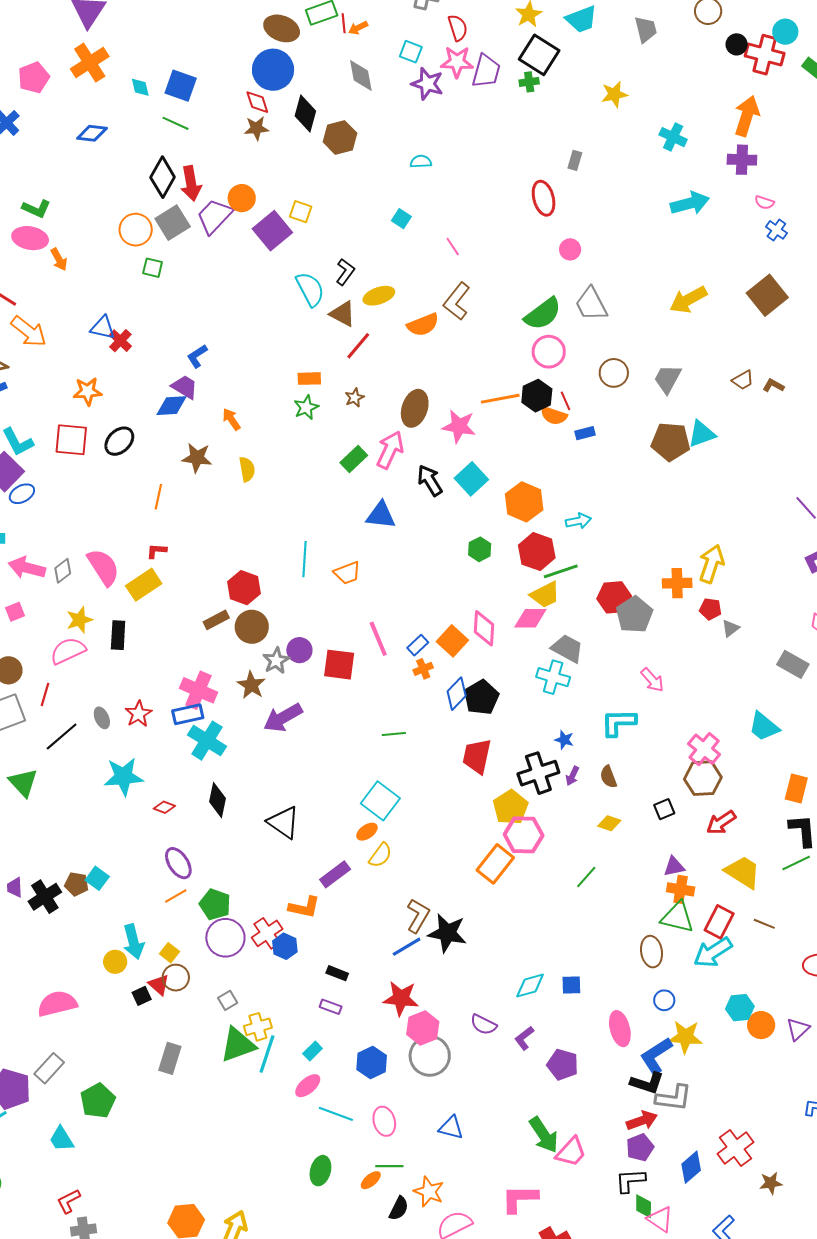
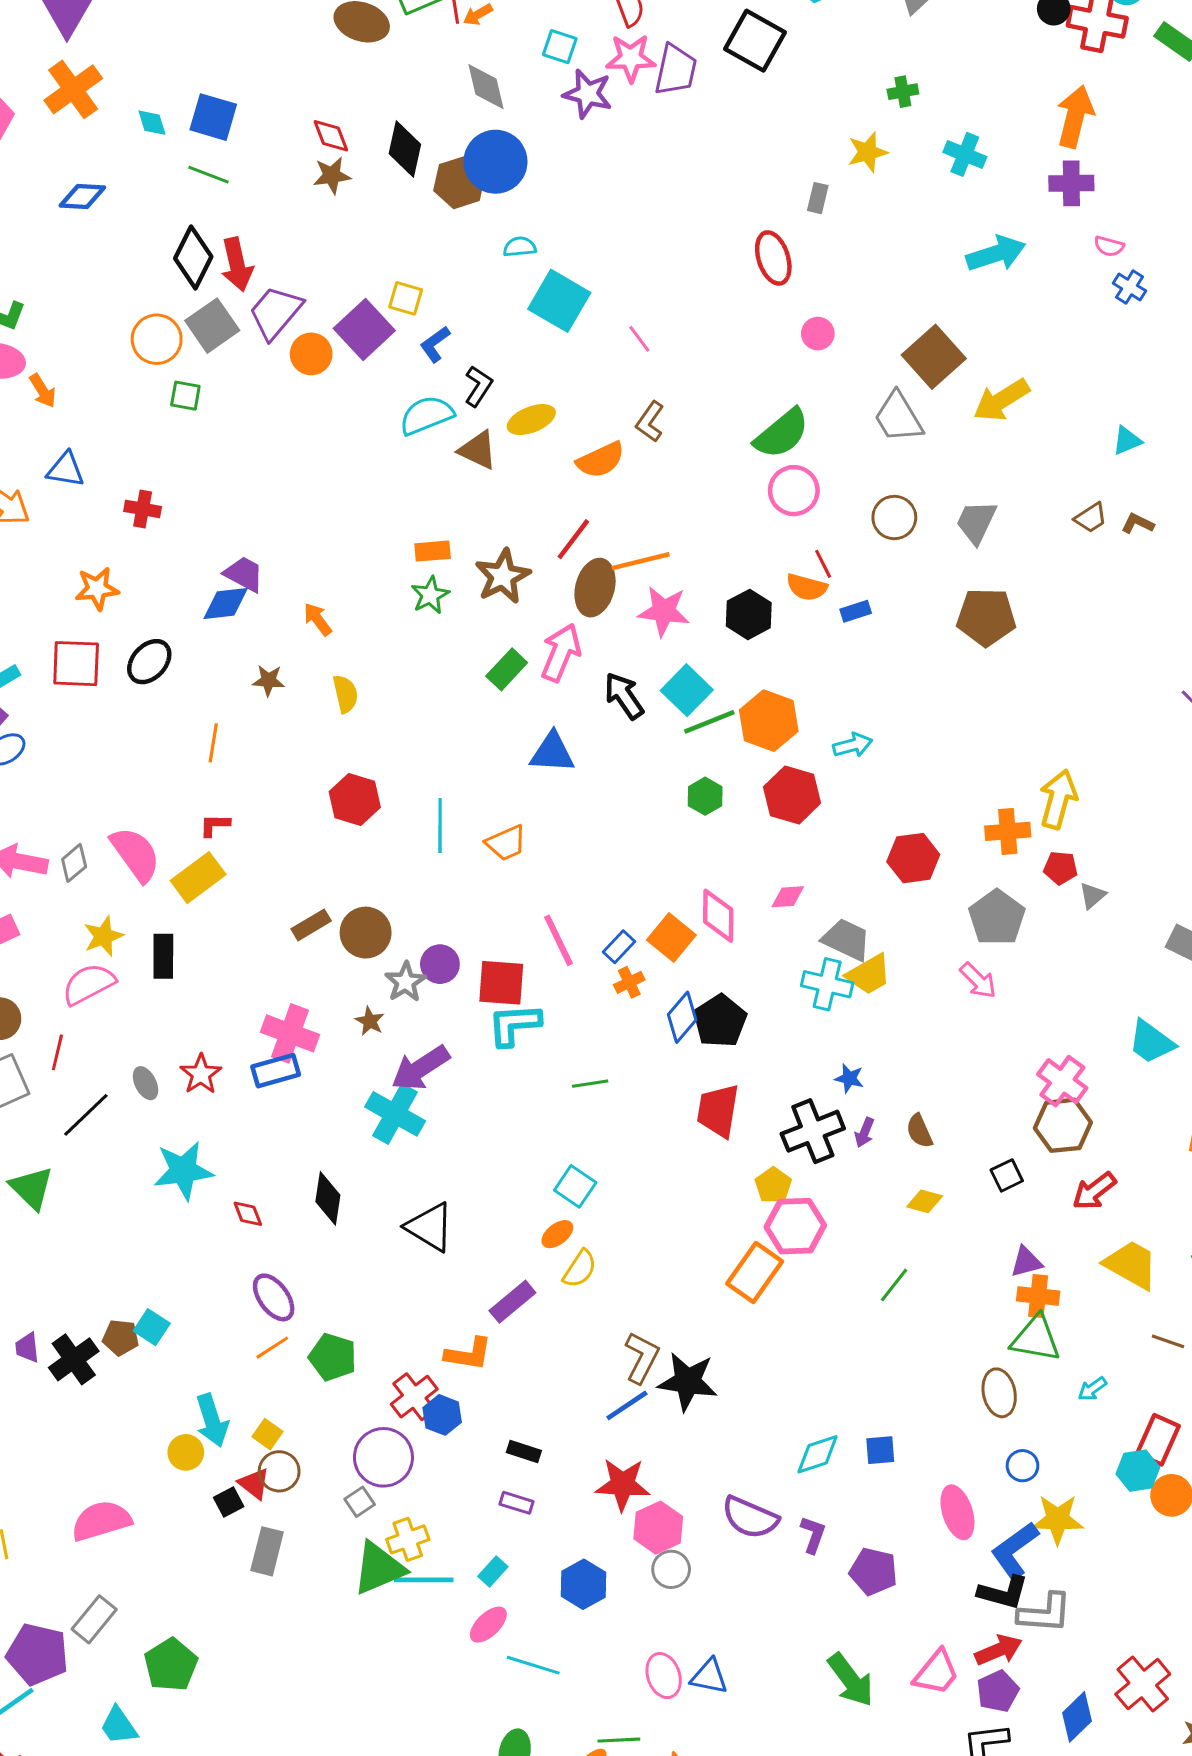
blue circle: (273, 70) -> (495, 162), moved
green cross: (529, 82) -> (903, 92), moved
yellow star: (614, 94) -> (868, 152), moved
cyan semicircle: (421, 161) -> (520, 247), moved
orange circle: (242, 198) -> (311, 354), moved
cyan square: (401, 219) -> (559, 301), size x2.0
cyan semicircle: (310, 289) -> (426, 415), turned -81
brown square: (767, 295) -> (934, 357), moved
brown L-shape: (457, 301) -> (650, 422), size x0.7
gray trapezoid: (591, 304) -> (898, 417), moved
blue triangle: (103, 328) -> (66, 470), moved
red cross: (120, 341) -> (143, 509), turned -30
red line: (358, 346) -> (573, 539), moved
blue L-shape: (197, 356) -> (435, 344), moved
black hexagon: (537, 396) -> (749, 614), moved
brown star: (355, 398) -> (503, 576), size x1.8
orange line: (500, 399) -> (641, 561), moved
cyan triangle: (702, 434) -> (1127, 441), moved, size x0.7
brown star: (197, 458) -> (269, 680), size x0.7
green line: (561, 571) -> (709, 722), moved
red hexagon: (244, 588) -> (355, 799), moved
yellow trapezoid: (545, 595) -> (869, 974), moved
gray pentagon: (634, 615) -> (997, 918), moved
pink diamond: (530, 618) -> (788, 897), size x0.7
brown star: (251, 685) -> (370, 1021), size x0.7
cyan L-shape: (618, 723) -> (514, 1025), moved
cyan cross: (207, 741) -> (395, 1114), moved
cyan square: (380, 801) -> (575, 1186), size x0.7
red diamond: (164, 807) -> (248, 1214), turned 50
yellow pentagon: (511, 807) -> (773, 1185), size x0.7
red rectangle: (719, 922) -> (1158, 1440), moved
purple circle: (225, 938) -> (383, 1457), moved
cyan arrow: (713, 952) -> (1092, 1389), size x0.5
purple semicircle: (483, 1025) -> (750, 1517), size x1.4
purple L-shape: (524, 1038) -> (813, 1535), turned 150
cyan line: (267, 1054) -> (424, 1580), turned 75
gray circle: (430, 1056) -> (671, 1569), size x0.6
gray rectangle: (170, 1058) -> (267, 1551), moved
pink ellipse: (384, 1121) -> (664, 1676), moved
pink trapezoid: (571, 1152) -> (936, 1673), moved

